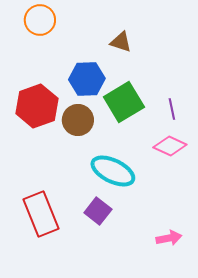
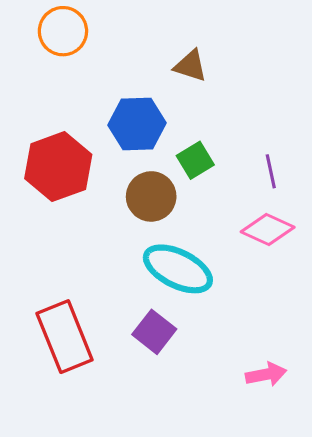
green square: (124, 102) -> (195, 160), size x0.6
brown circle: (78, 120) -> (151, 196), moved

